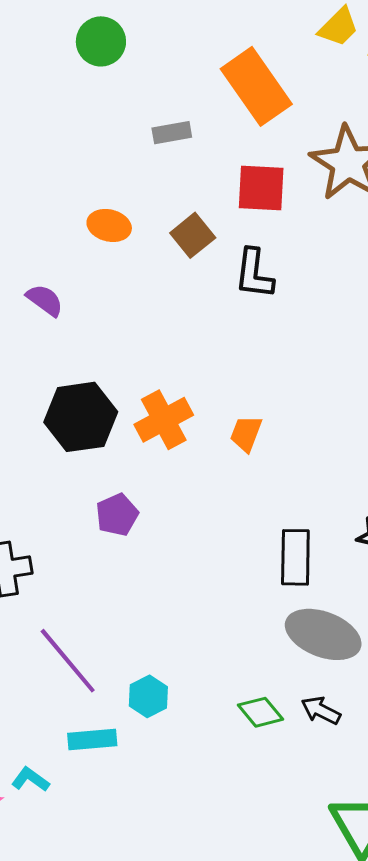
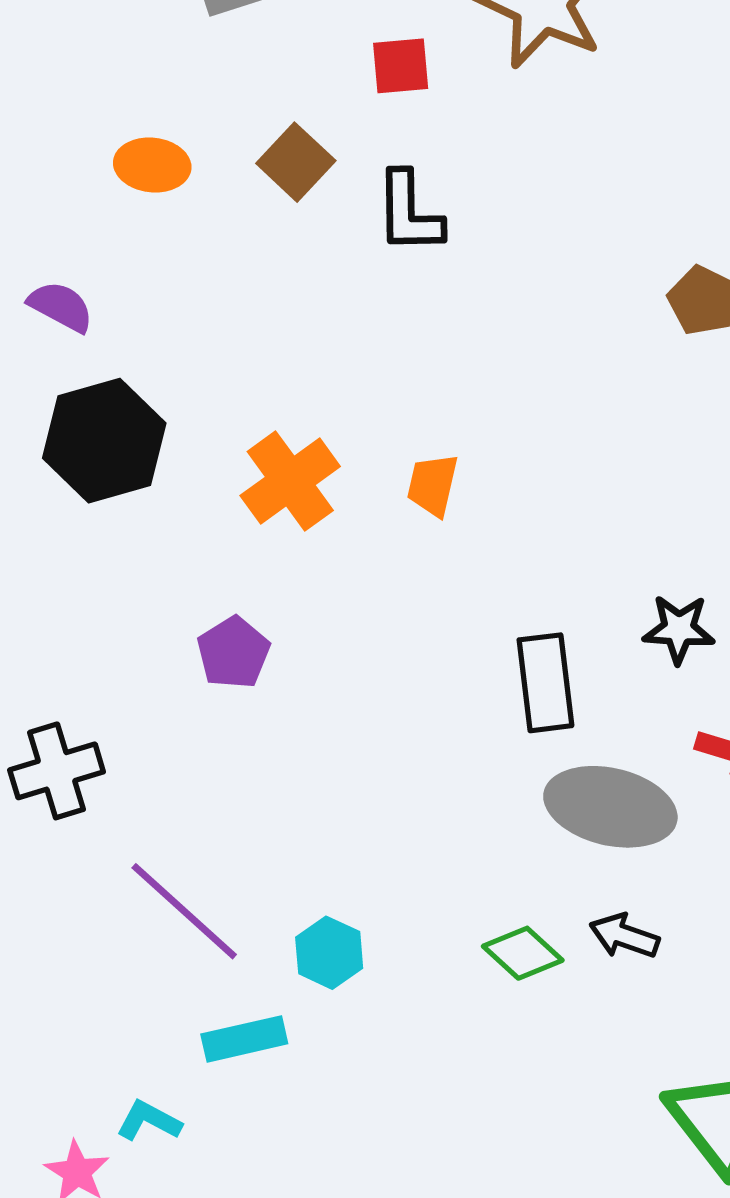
red square: (261, 188) -> (401, 66), size x0.7
black hexagon: (81, 417) -> (104, 441), moved

